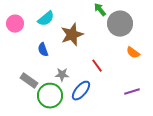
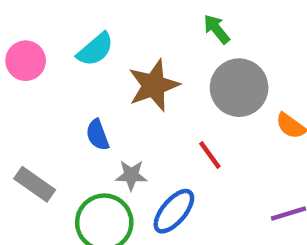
gray circle: (120, 24) -> (239, 88), moved
blue semicircle: (43, 50) -> (98, 135), moved
gray rectangle: (29, 81) -> (35, 184), moved

